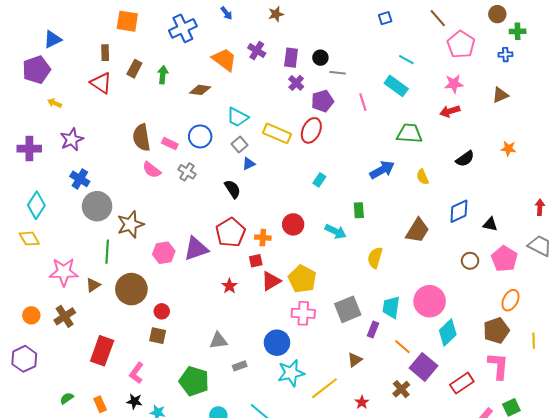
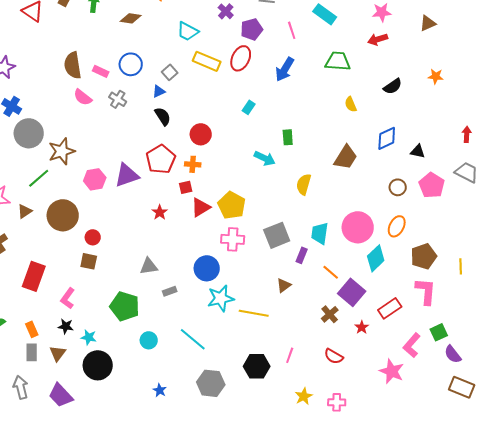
cyan trapezoid: (238, 117) -> (188, 31), moved
blue triangle: (249, 164) -> (159, 91), moved
blue arrow: (382, 170) -> (285, 69), moved, turned 150
red circle: (293, 224) -> (201, 134), moved
green line: (107, 252) -> (39, 178), turned 45
orange ellipse: (510, 300) -> (397, 226), moved
yellow line: (324, 388) -> (254, 313), turned 48
red star: (362, 402) -> (362, 327), moved

